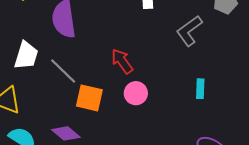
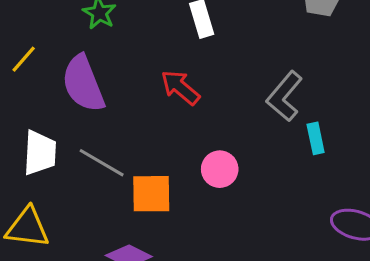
gray L-shape: (189, 31) -> (285, 96), moved
red arrow: (122, 61) -> (180, 87), moved

